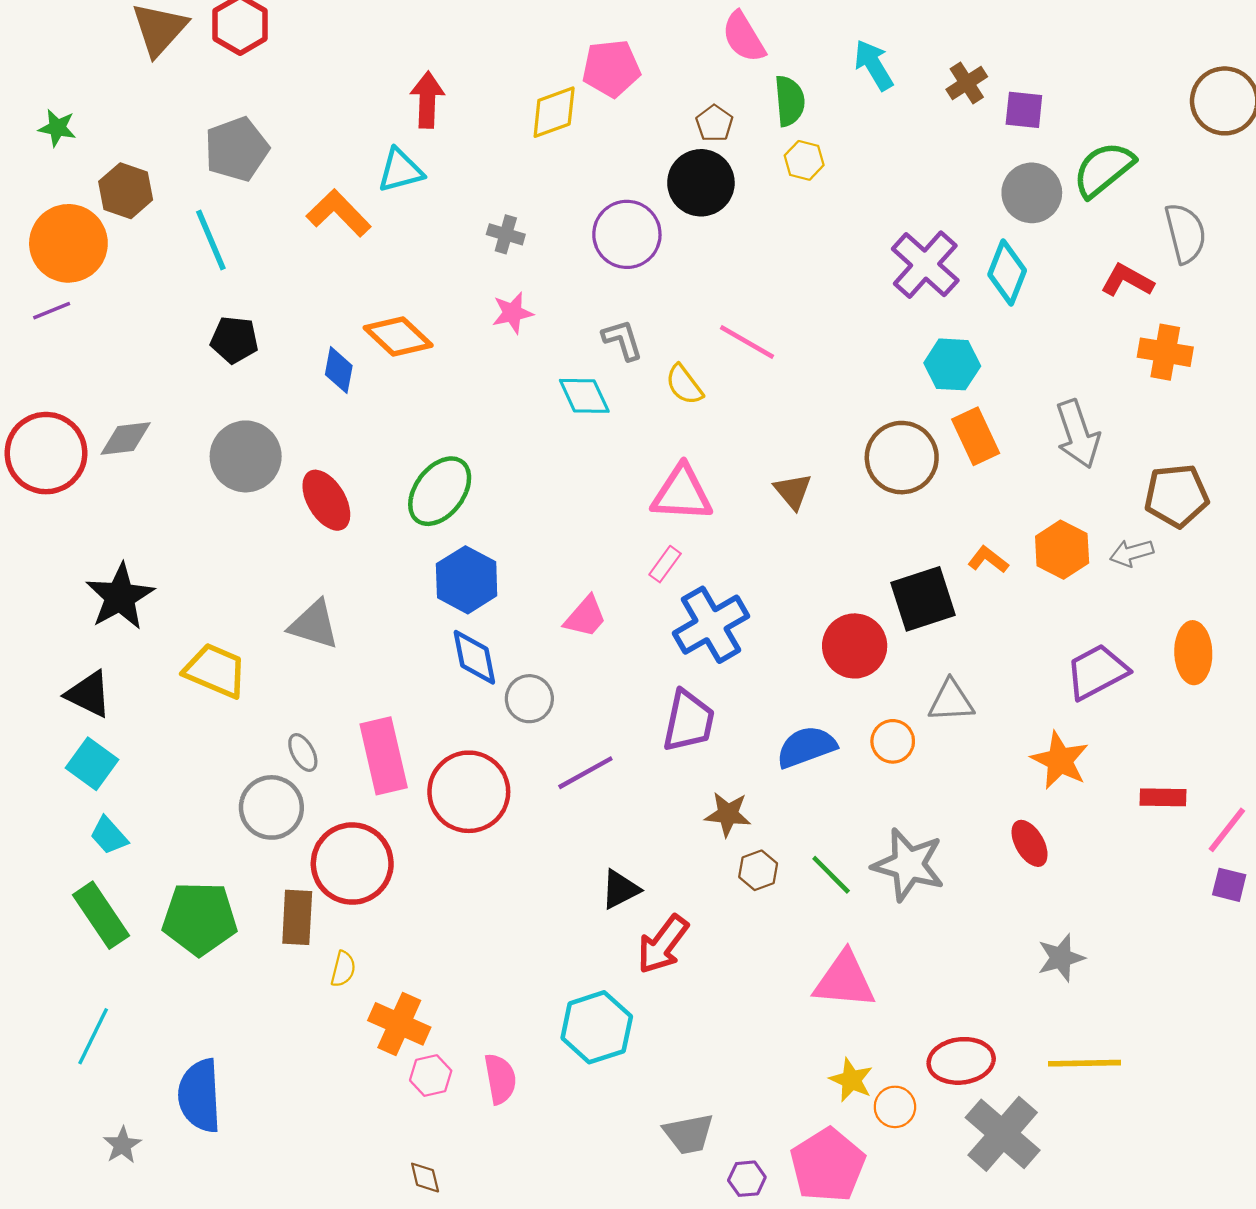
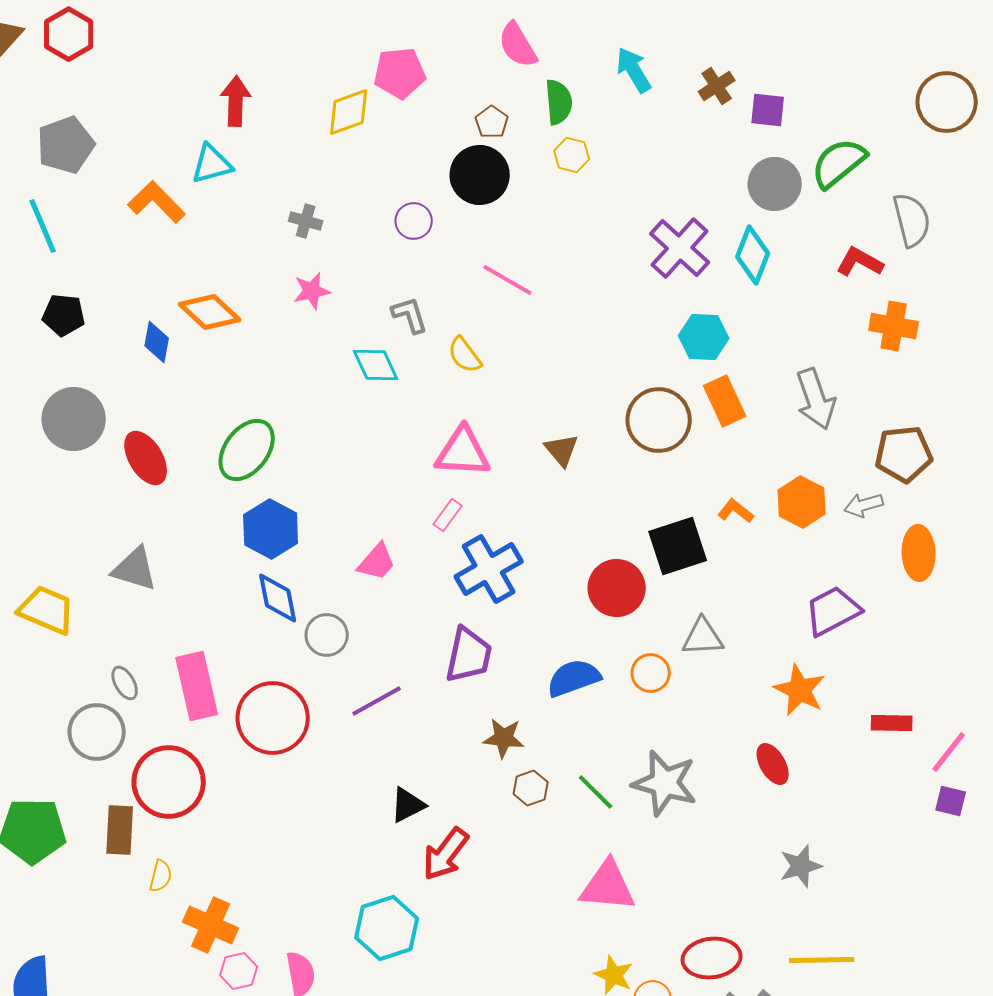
purple circle: (627, 234) -> (414, 221), size x0.6
pink line: (747, 342) -> (508, 280), moved
orange ellipse: (1193, 653) -> (919, 553), moved

